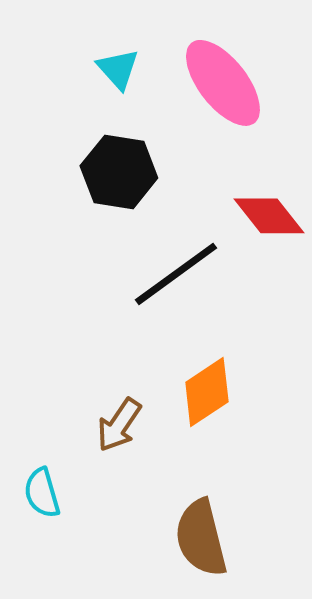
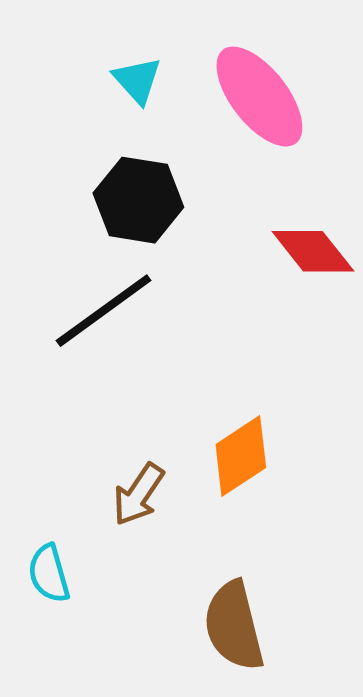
black line: (176, 274) -> (104, 311), moved

